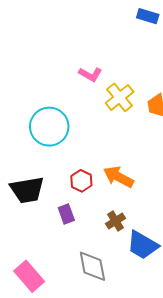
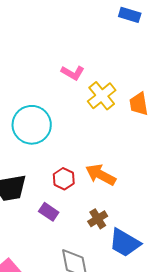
purple rectangle: (66, 214) -> (49, 212), turned -36

